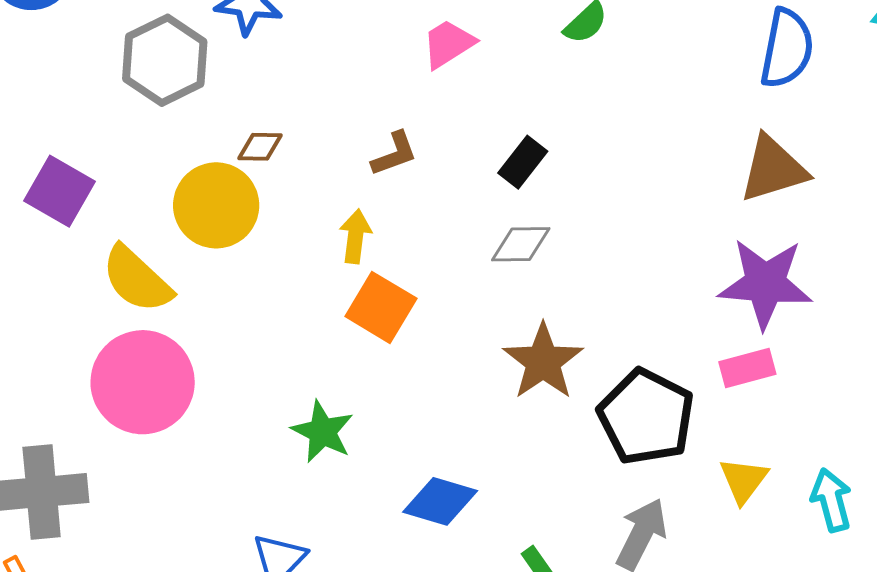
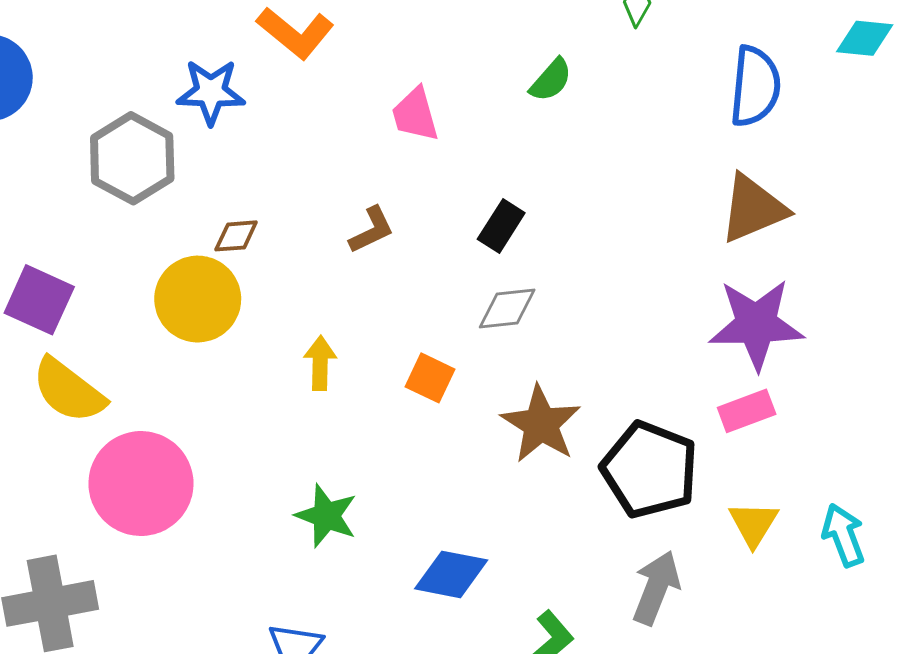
pink trapezoid: (448, 44) -> (415, 114), turned -68
yellow arrow: (355, 236) -> (320, 363), moved
yellow semicircle: (137, 279) -> (69, 391), moved
orange square: (381, 307) -> (430, 378), moved, size x0.7

